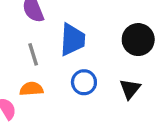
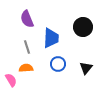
black circle: (138, 40) -> (83, 27), moved

